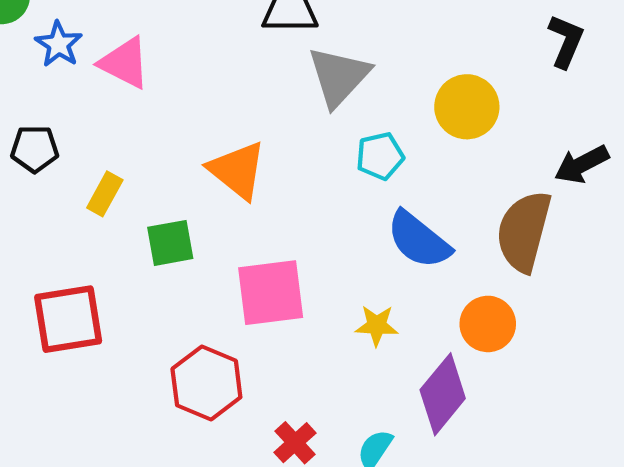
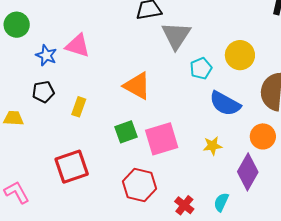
blue star: (59, 44) -> (46, 55), moved
yellow circle: (467, 107) -> (240, 55), moved
green square: (170, 243) -> (126, 132), moved

